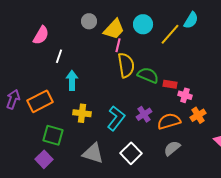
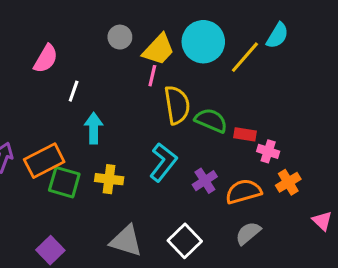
cyan circle: (143, 24) -> (203, 42), size x1.4
pink line: (118, 45) -> (152, 76), moved
cyan L-shape: (116, 118) -> (163, 162), moved
green square: (53, 135) -> (64, 182), moved

